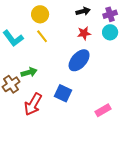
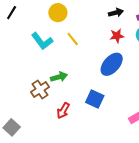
yellow circle: (40, 14) -> (58, 13), moved
red arrow: (33, 104) -> (63, 111), size x0.7

